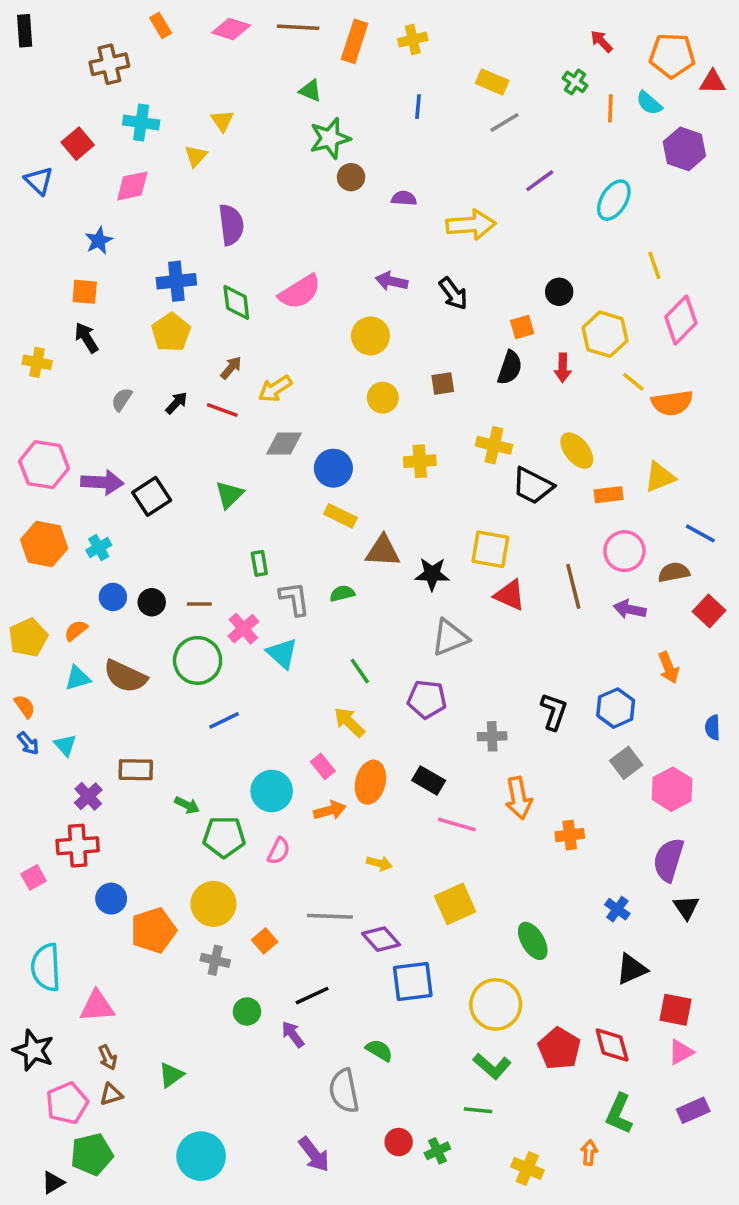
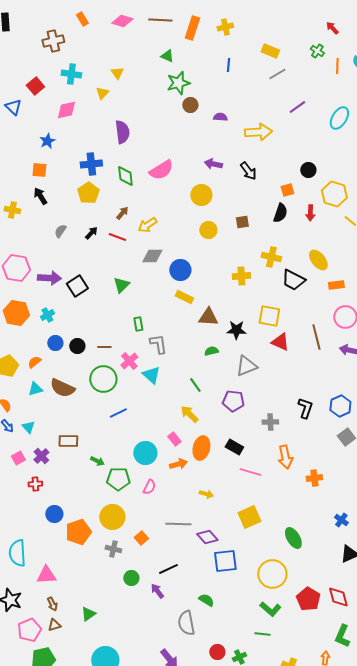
yellow cross: (420, 461) -> (241, 276), moved
green semicircle: (342, 593) -> (211, 351), moved
red cross: (78, 846) -> (35, 484), size x0.6
pink square: (34, 877) -> (18, 458), moved

